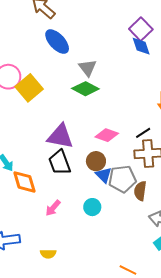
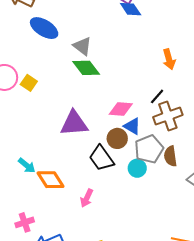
yellow square: (29, 88) -> (29, 83), size x0.6
green diamond: (85, 89) -> (86, 68), turned 40
black trapezoid: (60, 162) -> (101, 158), moved
blue triangle: (104, 175) -> (132, 126), moved
cyan circle: (92, 207) -> (137, 168), moved

